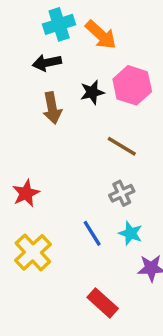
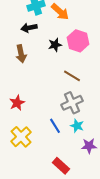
brown arrow: (52, 108) -> (21, 54), moved
gray cross: (122, 193) -> (72, 103), size x1.5

